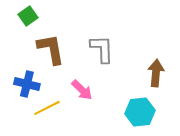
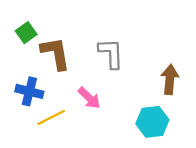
green square: (28, 16) -> (26, 33), moved

